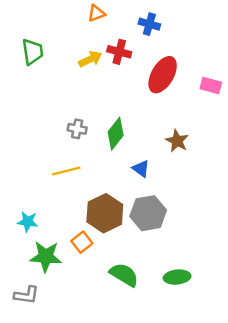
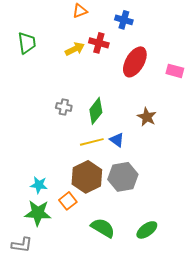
yellow line: (66, 171) -> (92, 142), moved
cyan star: (28, 222) -> (39, 185), moved
green ellipse: (177, 277) -> (147, 230), turned -30

